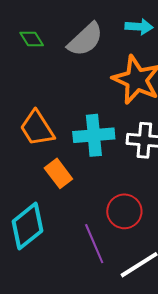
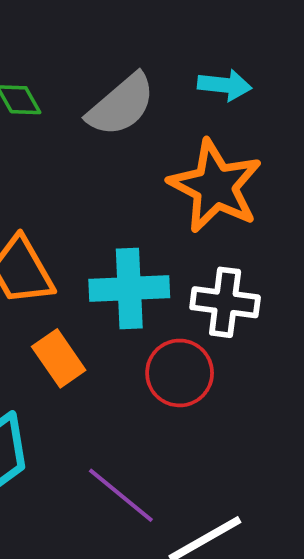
red circle: (124, 211) -> (180, 373), moved
purple line: (94, 244) -> (121, 495), turned -30

